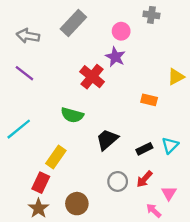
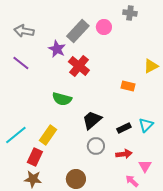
gray rectangle: (73, 23) -> (78, 31), moved
purple star: (115, 57) -> (57, 49), moved
cyan line: (19, 129) -> (16, 135), moved
red arrow: (144, 179) -> (124, 154), turned -140
gray circle: (118, 181) -> (96, 146), moved
brown circle: (77, 204) -> (76, 179), moved
brown star: (38, 208) -> (33, 179), turned -30

